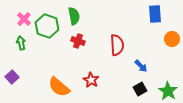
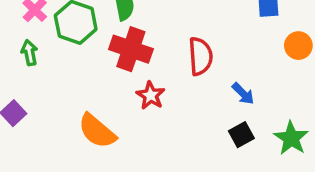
red cross: (78, 41) -> (131, 49), size x1.6
red star: (91, 80) -> (151, 95), moved

